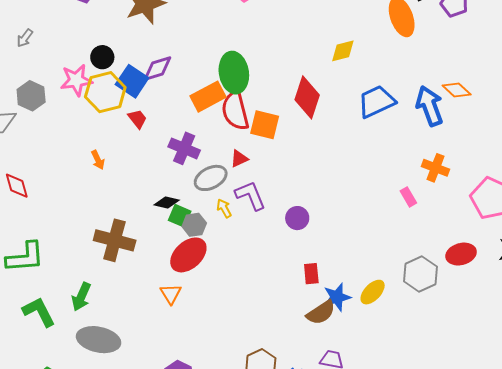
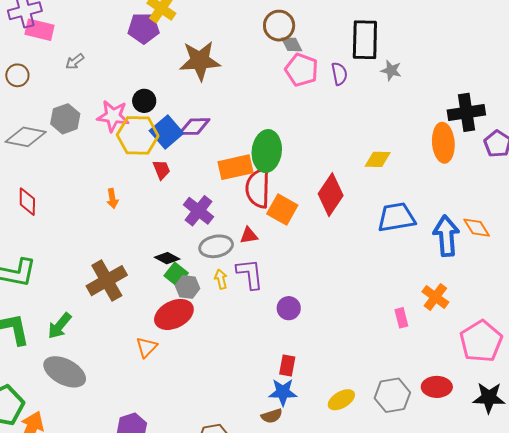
brown cross: (115, 240) -> (107, 281), turned 30
blue star: (337, 297) -> (283, 392), moved
brown semicircle: (321, 313) -> (272, 416), moved, size x0.7

